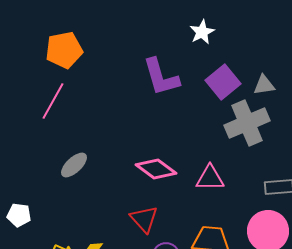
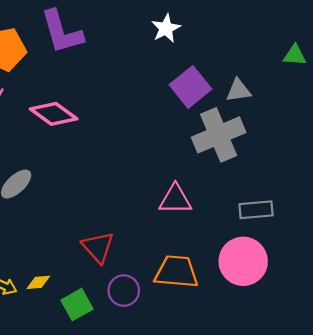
purple L-shape: (161, 77) -> (62, 32), moved
pink diamond: (156, 169) -> (54, 114), moved

